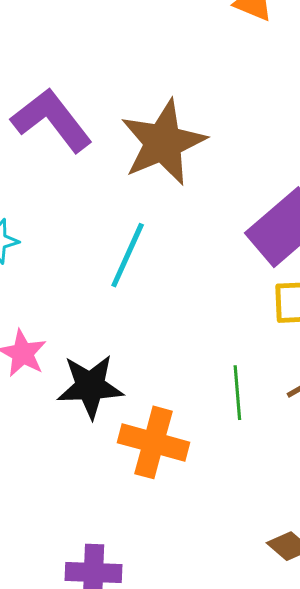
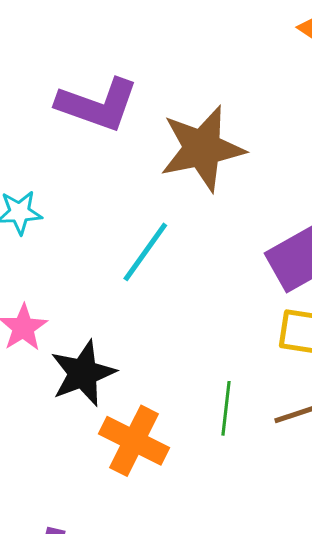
purple L-shape: (52, 120) -> (97, 105), turned 136
black star: (90, 386) -> (83, 373), turned -30

